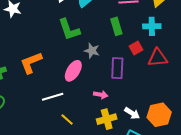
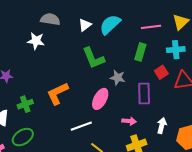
green rectangle: (116, 26) -> (140, 52), turned 36
white arrow: (132, 113) -> (162, 126), moved, turned -105

